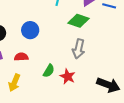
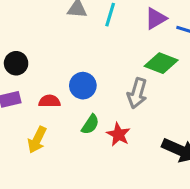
green diamond: (79, 21) -> (161, 63), moved
blue circle: (30, 30) -> (83, 86), moved

